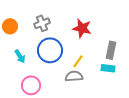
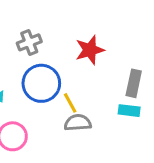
red star: (82, 28) -> (90, 50), turned -30
yellow line: (78, 61) -> (70, 103), moved, turned -64

